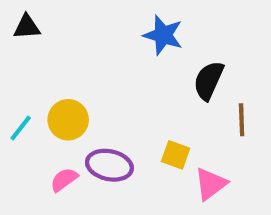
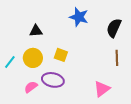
black triangle: (27, 27) -> (36, 31), moved
black semicircle: (209, 81) -> (114, 28), moved
yellow square: (176, 155) -> (61, 55), moved

